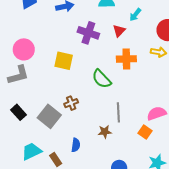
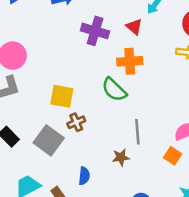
red triangle: (119, 31) -> (134, 27), turned -32
orange cross: (126, 59) -> (130, 61), moved
yellow square: (64, 61) -> (62, 96), moved

